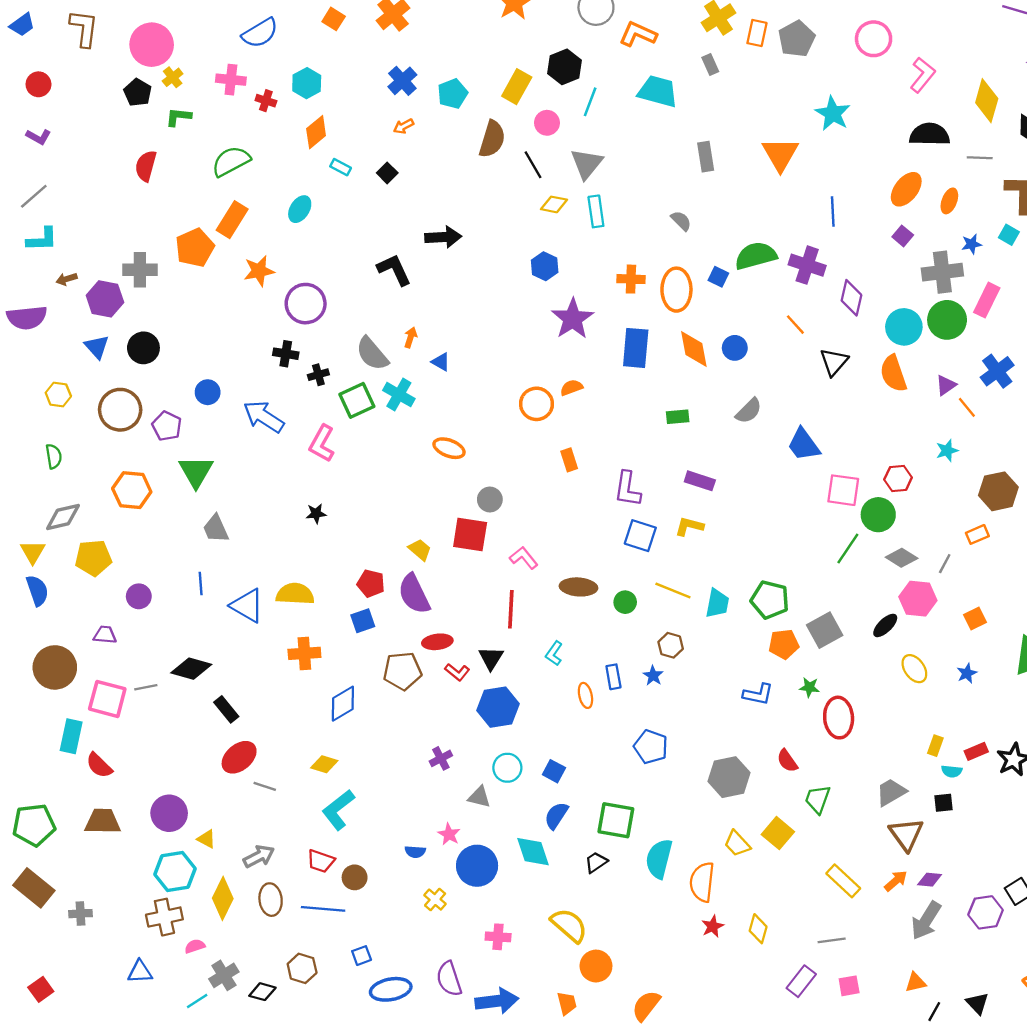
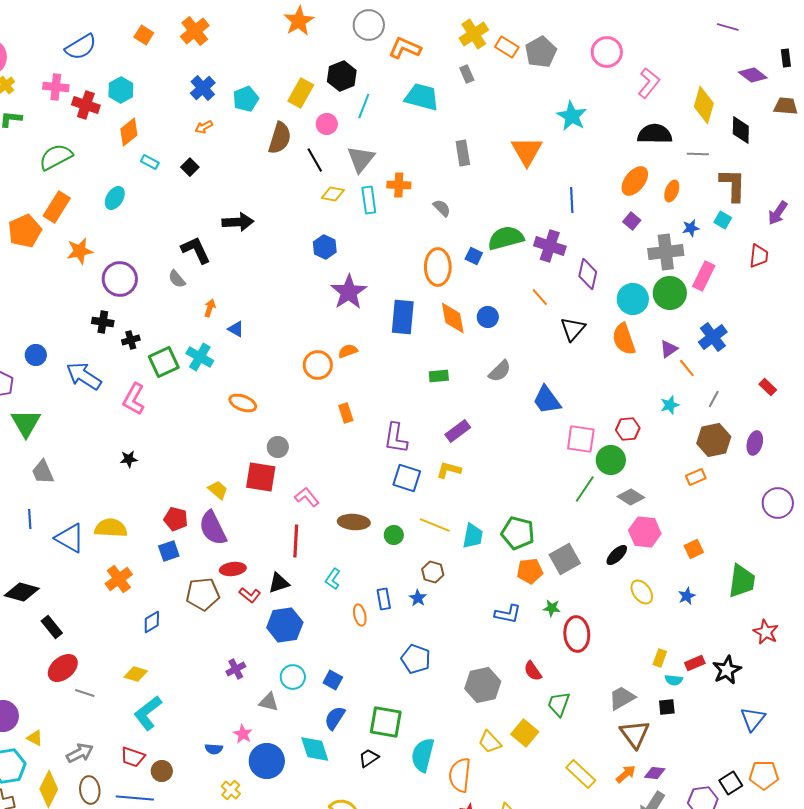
orange rectangle: (757, 33) -> (507, 47), turned -70
red cross: (266, 101) -> (86, 105), size x1.5
orange cross: (631, 279) -> (399, 185), moved
gray semicircle: (372, 354) -> (177, 279), moved, size x0.6
purple rectangle: (700, 481) -> (458, 431), turned -55
gray line: (945, 564) -> (714, 399), moved
orange cross: (304, 653) -> (119, 579), turned -32
black triangle: (491, 658) -> (279, 583), turned 40
blue diamond: (343, 704) -> (152, 622), size x0.7

